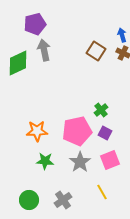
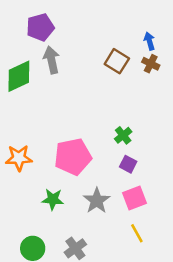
orange star: (37, 131) -> (19, 158), moved
pink pentagon: (77, 131) -> (73, 157), moved
yellow line: (102, 192) -> (137, 233), moved

